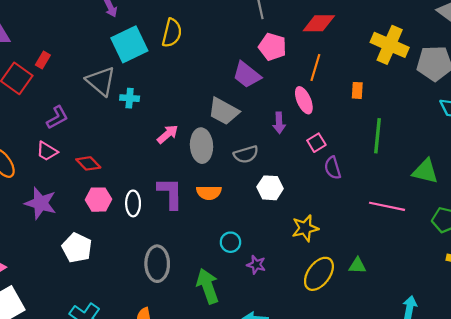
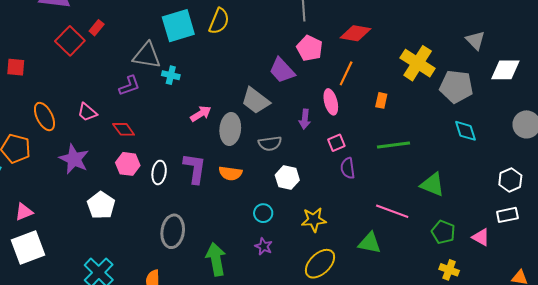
gray triangle: (101, 81) -> (147, 55), turned -40
purple L-shape: (57, 117) -> (129, 86), moved
green line: (377, 136) -> (393, 145), turned 68
cyan circle: (230, 242) -> (263, 213), moved
green triangle: (357, 266) -> (370, 243), moved, size x1.4

